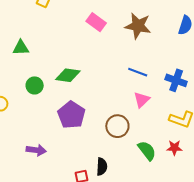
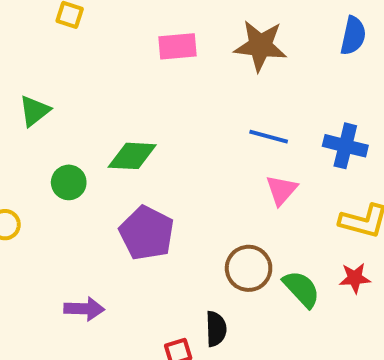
pink rectangle: (96, 22) -> (178, 46), turned -36
green triangle: (21, 48) -> (34, 111), turned -30
brown circle: (117, 126) -> (249, 268), moved

